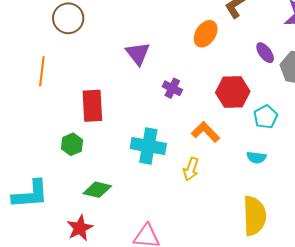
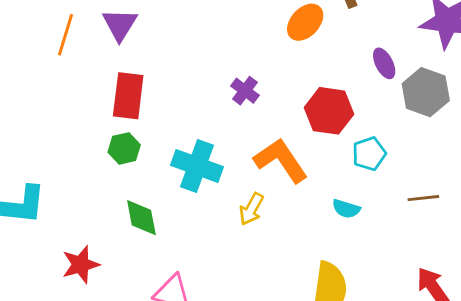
purple triangle: (138, 54) -> (120, 25), moved
orange L-shape: (205, 132) -> (281, 160), size x1.4
green hexagon: (72, 144) -> (124, 148), moved
green diamond: (97, 190) -> (141, 218), moved, turned 56

